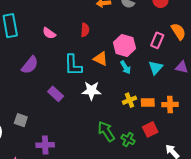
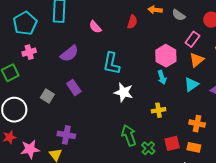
red semicircle: (85, 30) -> (132, 22), moved
pink rectangle: (157, 40) -> (192, 39), moved
orange triangle: (101, 59) -> (197, 60), moved, turned 42
purple rectangle: (56, 94) -> (74, 88), moved
orange rectangle: (148, 103) -> (194, 147), moved
gray square: (21, 120) -> (47, 96), moved

